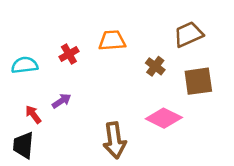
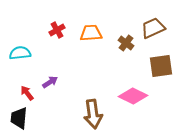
red cross: (69, 54) -> (57, 30), moved
brown cross: (155, 66) -> (126, 43), moved

